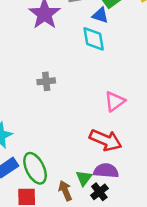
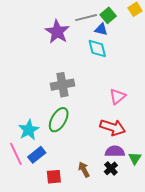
gray cross: (46, 81) -> (62, 85), size x1.6
green ellipse: (35, 168) -> (59, 120), moved, turned 60
green triangle: (84, 178) -> (135, 158), moved

